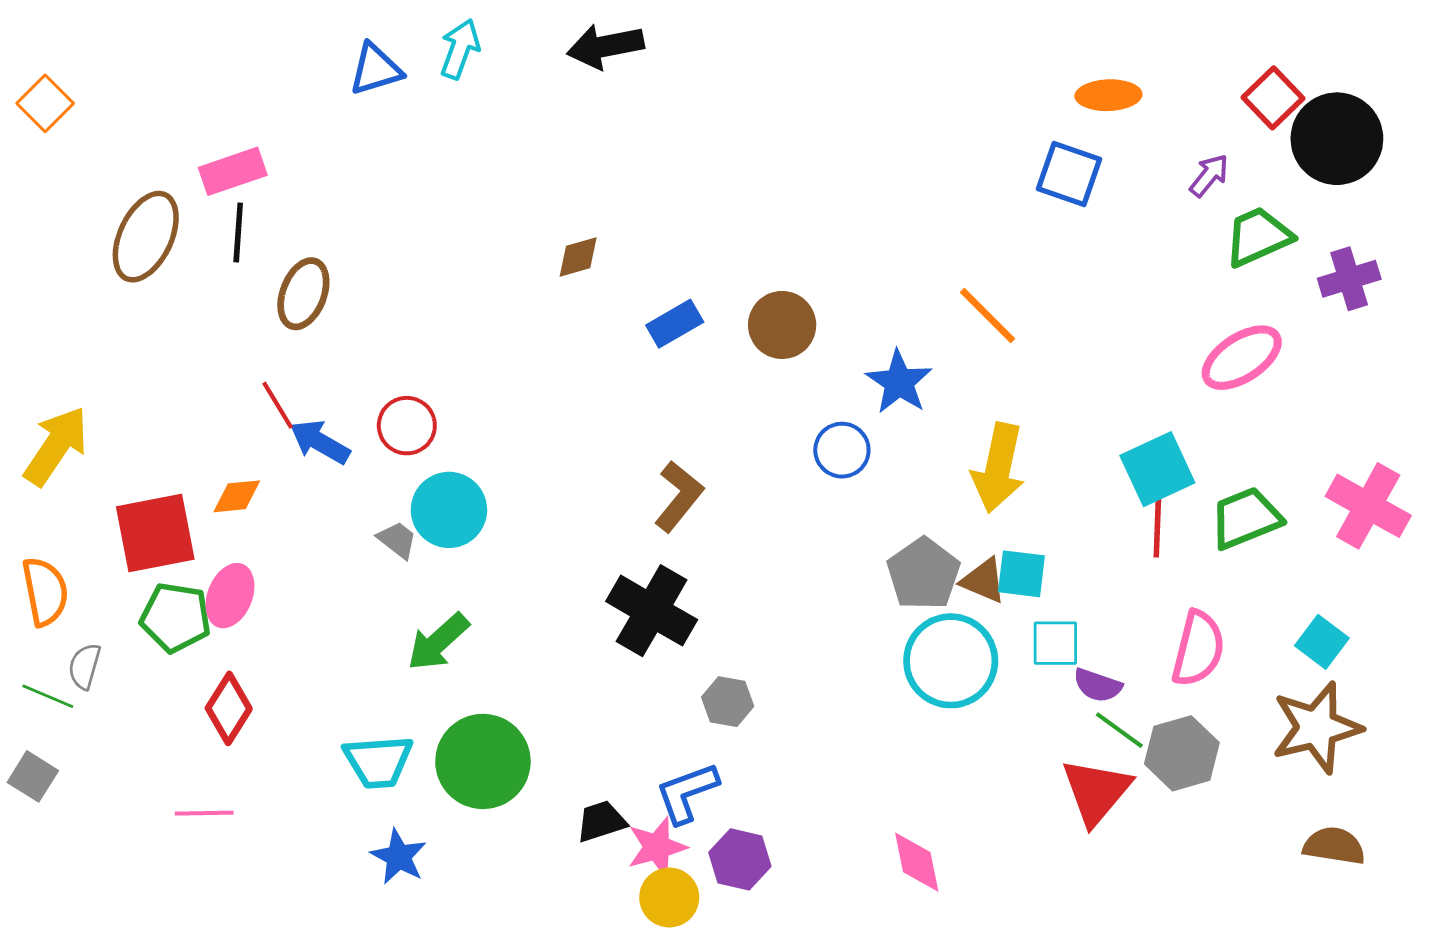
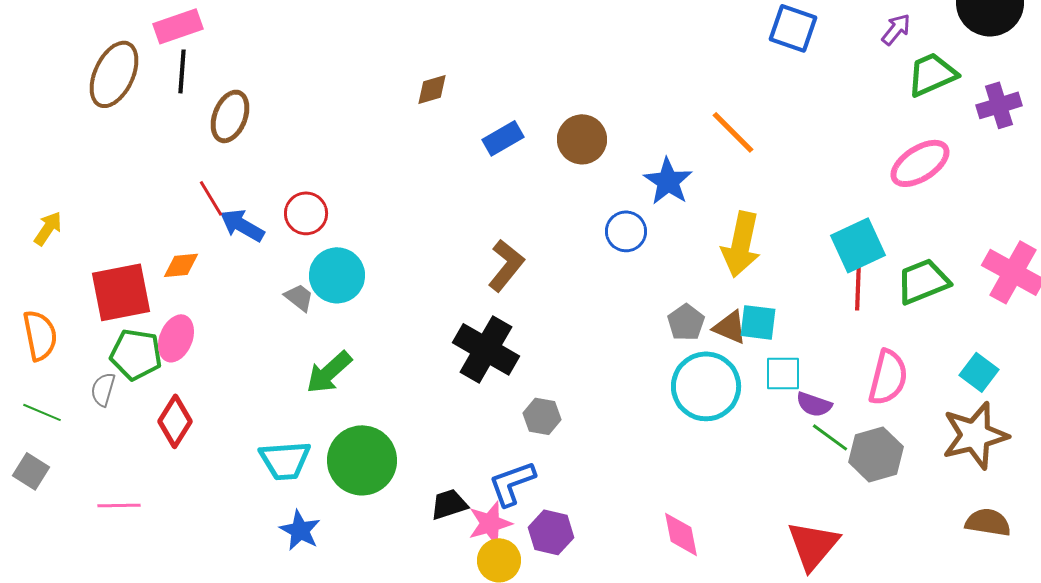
yellow arrow: (56, 446) -> (48, 228), size x0.6
gray pentagon: (924, 574) -> (686, 322), size x0.7
gray semicircle: (85, 666) -> (103, 389), moved
red triangle: (1096, 791) -> (813, 545), moved
pink line: (204, 813) -> (119, 505), moved

